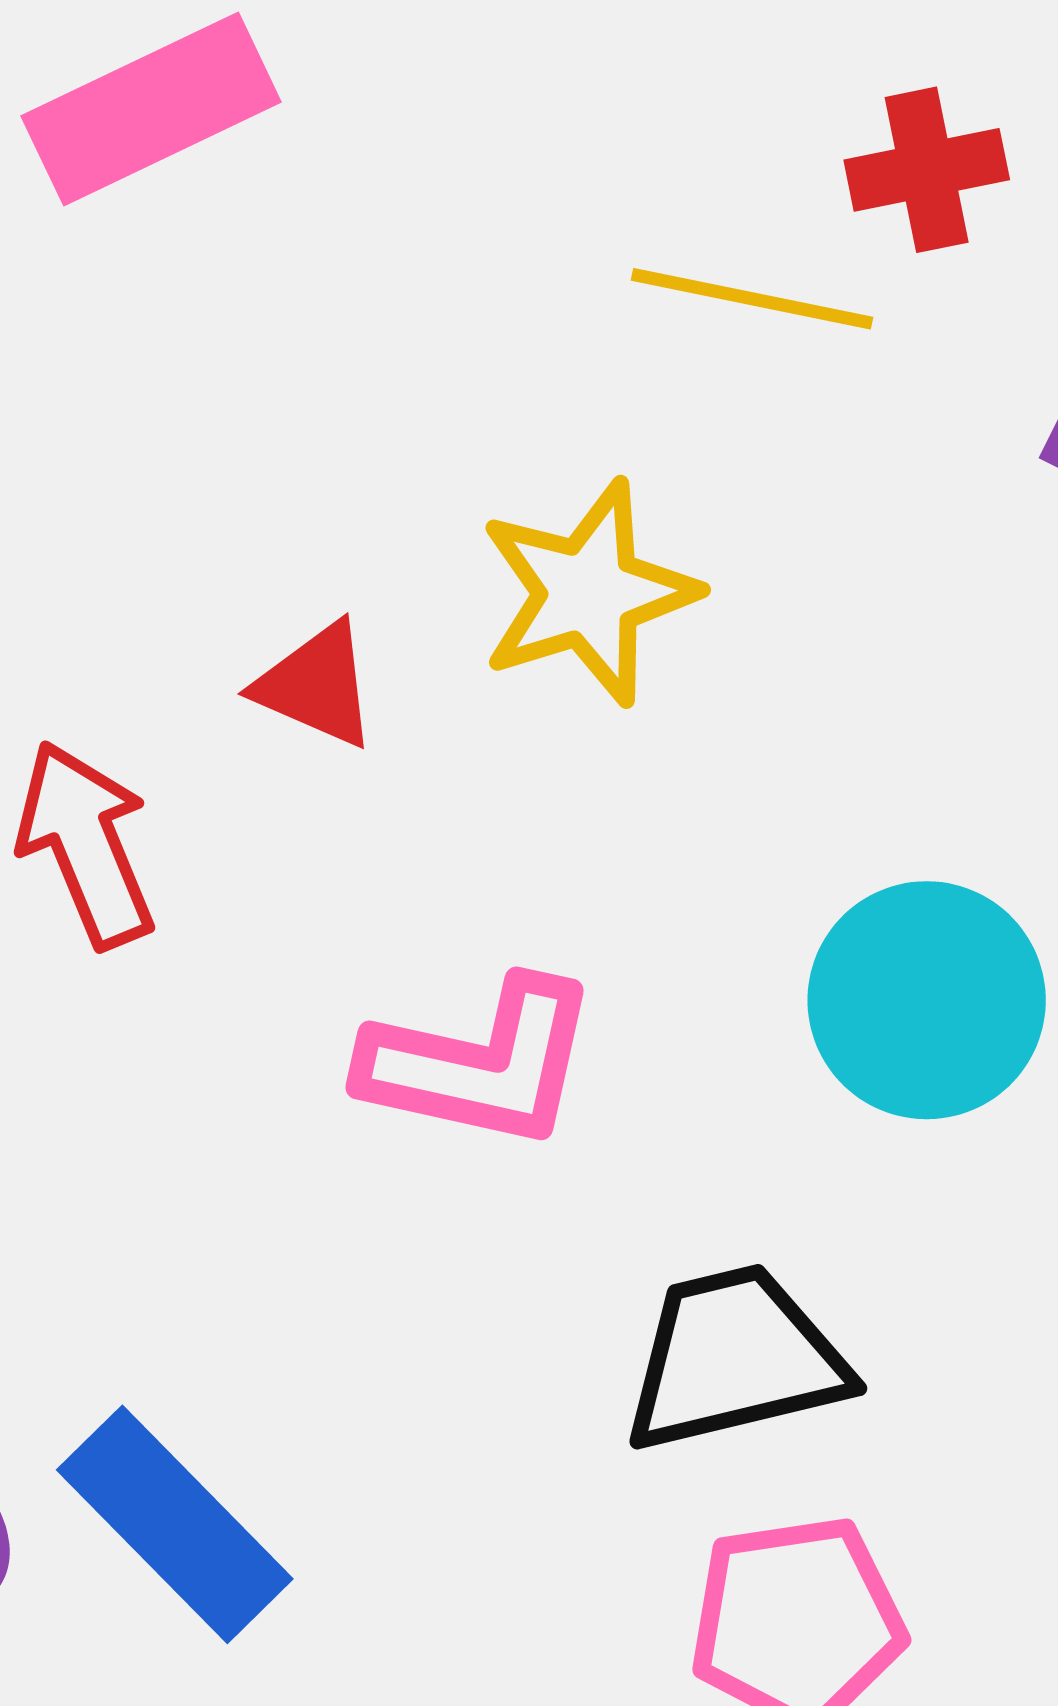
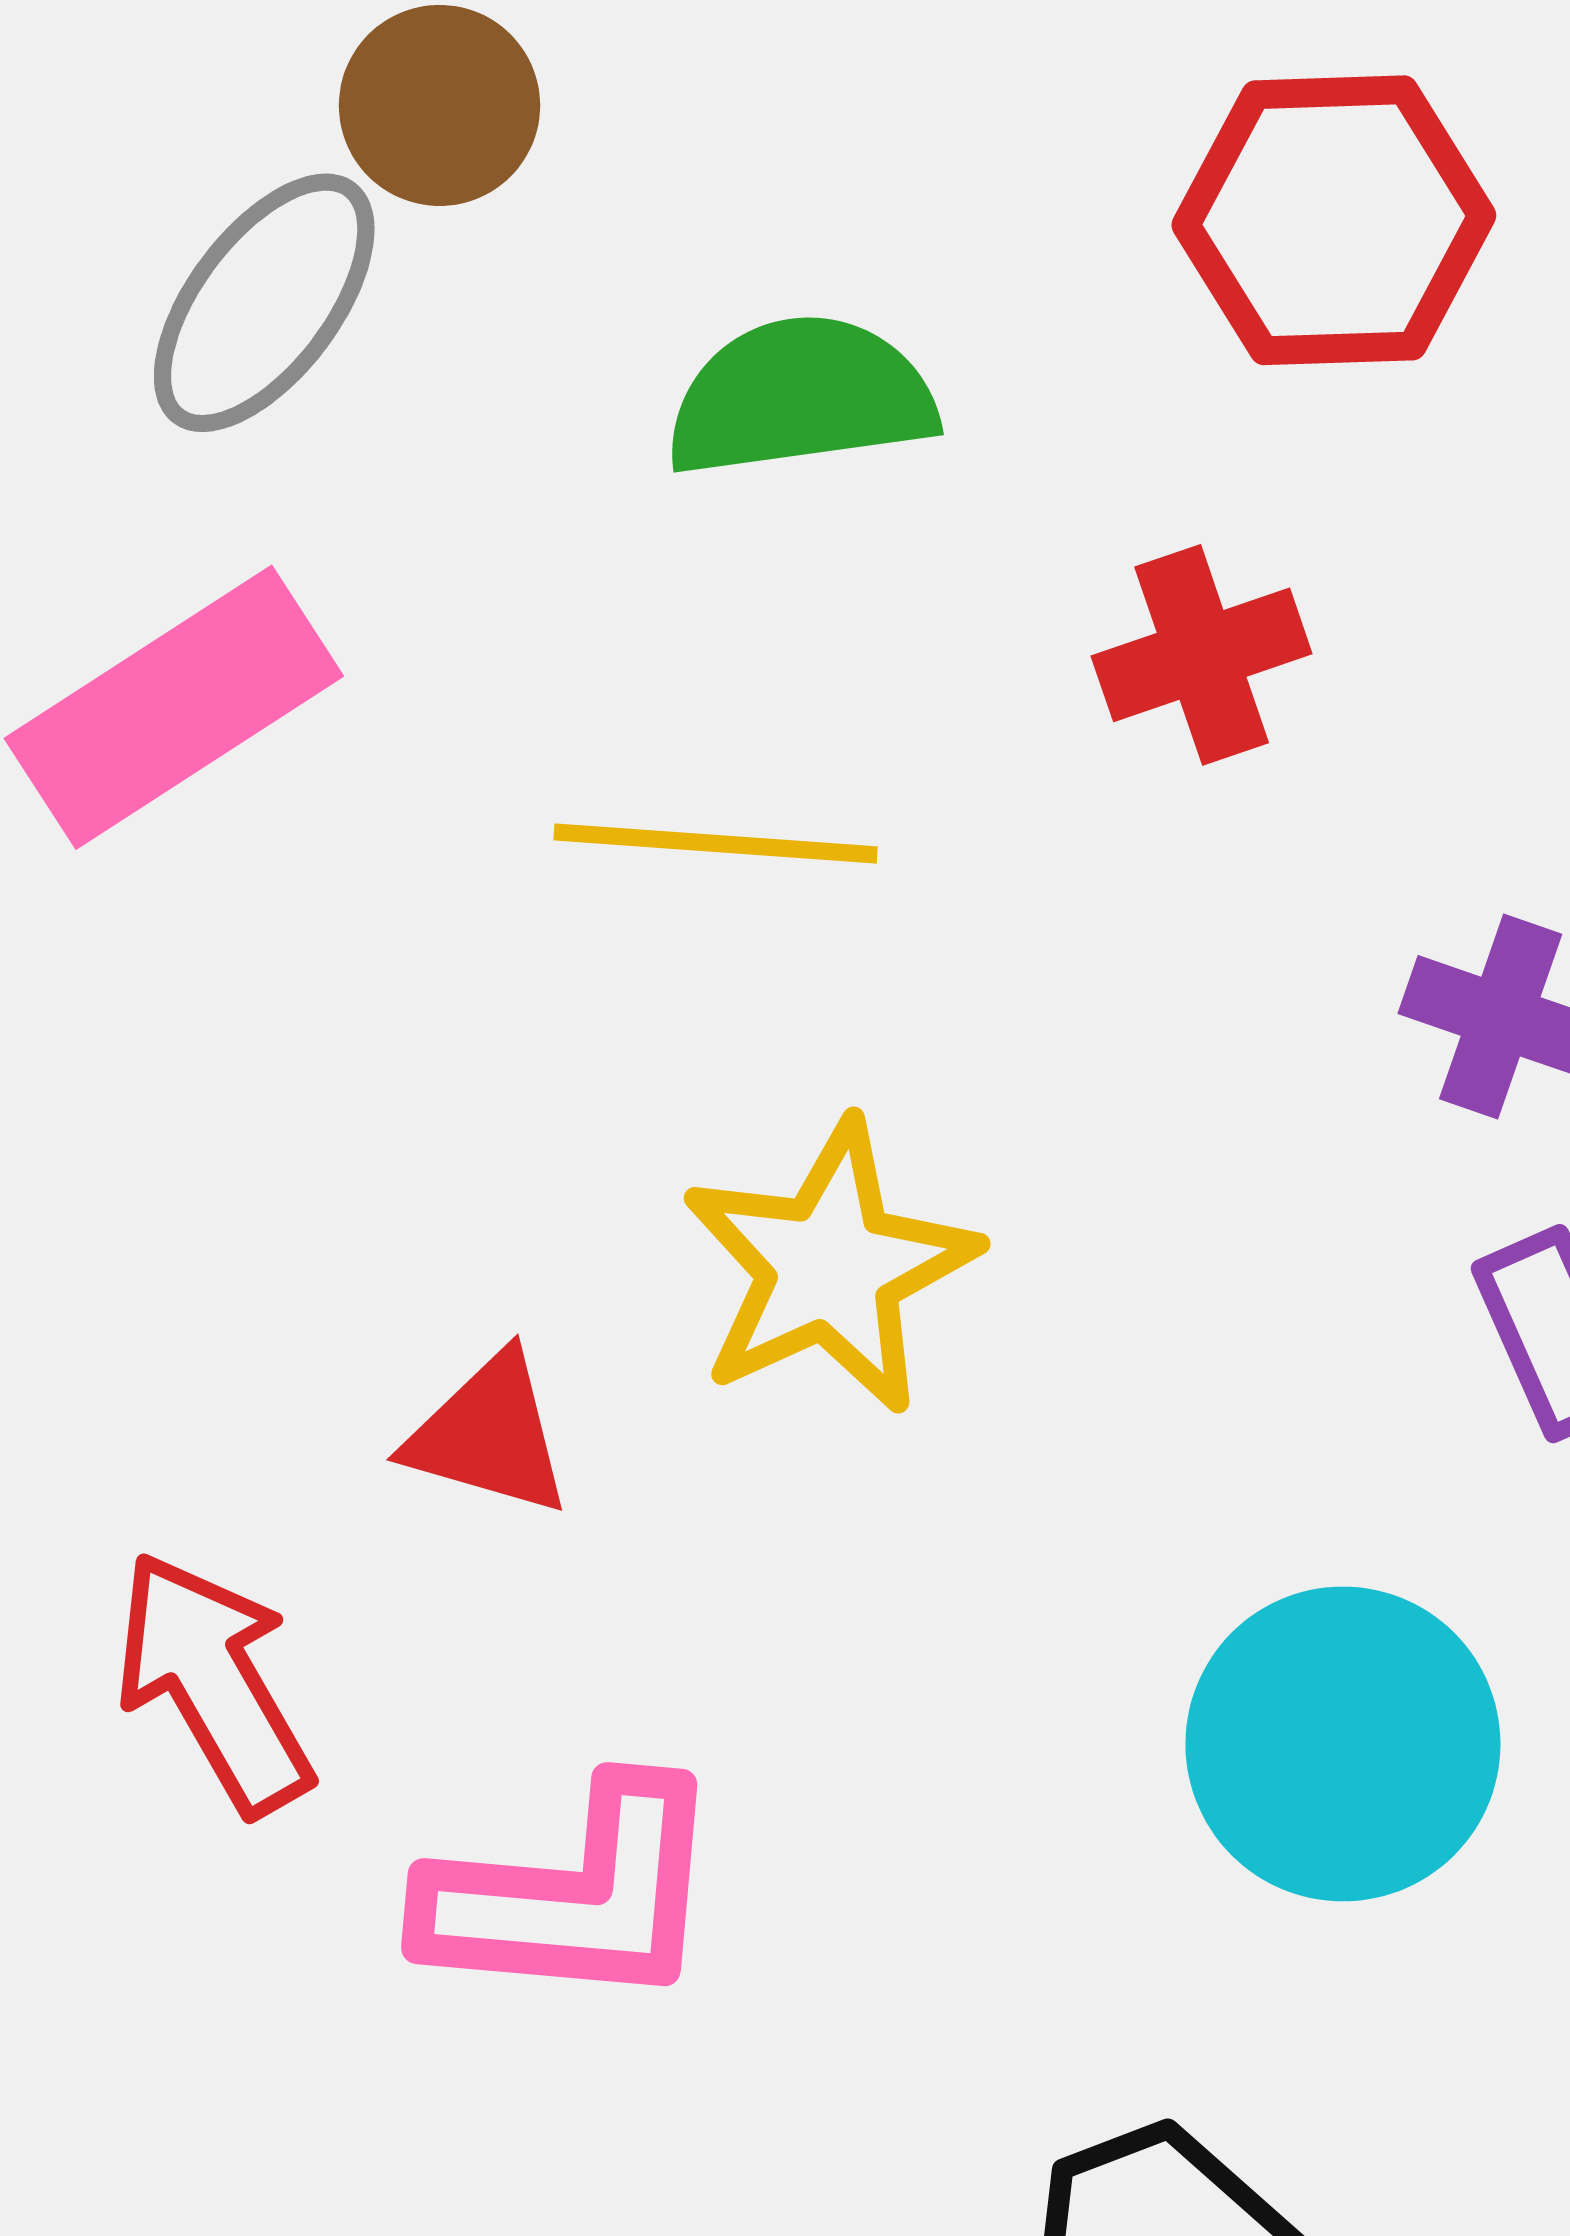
yellow line: (752, 299) -> (716, 843), moved
pink L-shape: (480, 1063) -> (574, 1896), moved

